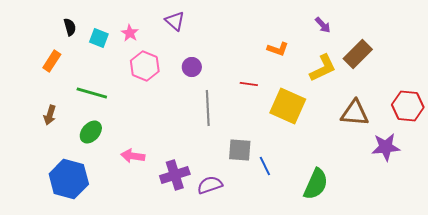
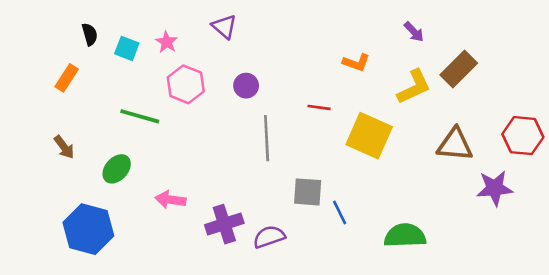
green line: (92, 93) -> (140, 116), moved
brown arrow: (50, 115) -> (64, 147), turned -54
green semicircle: (316, 184) -> (405, 236), turned -116

